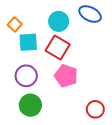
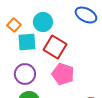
cyan circle: (59, 21) -> (43, 22), moved

